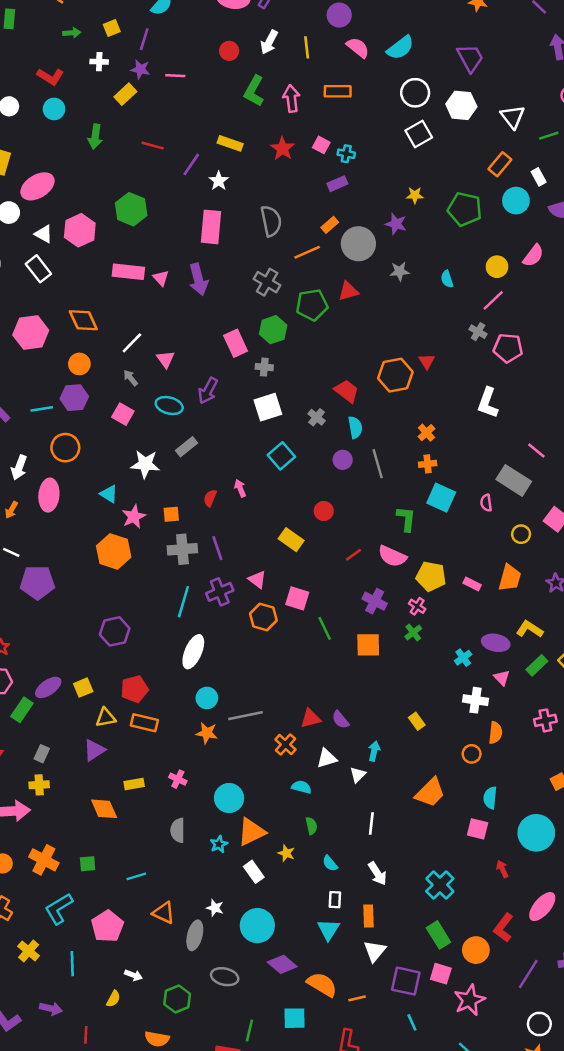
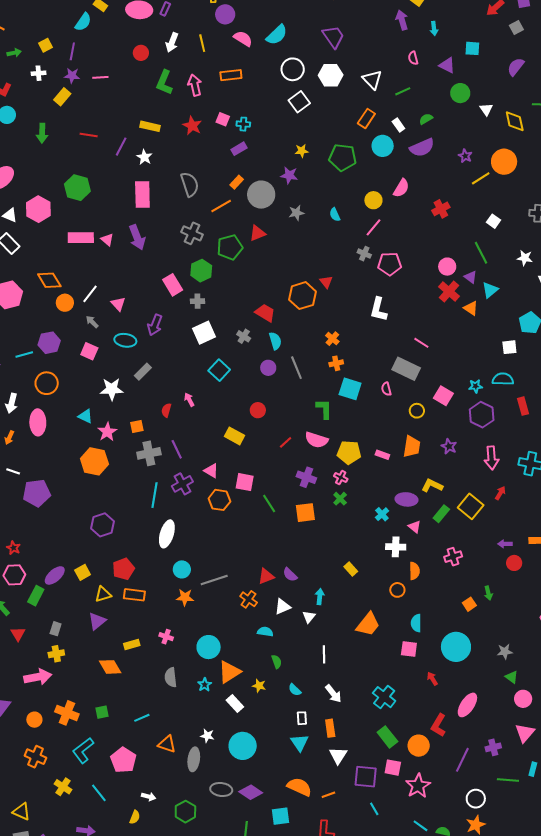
orange circle: (79, 364) -> (65, 303), moved
cyan line: (72, 964) -> (99, 793), turned -30
purple diamond: (282, 964) -> (251, 792), moved

